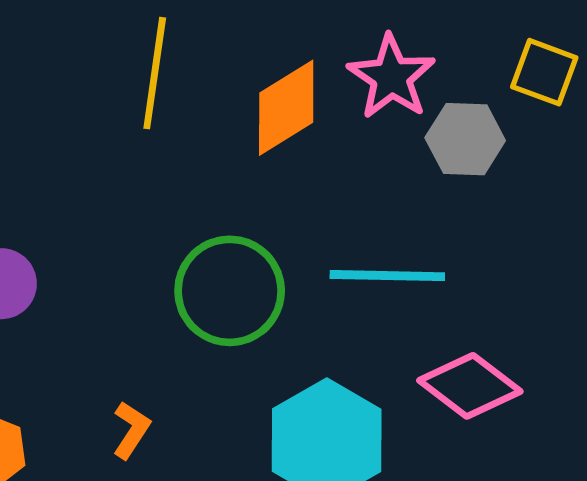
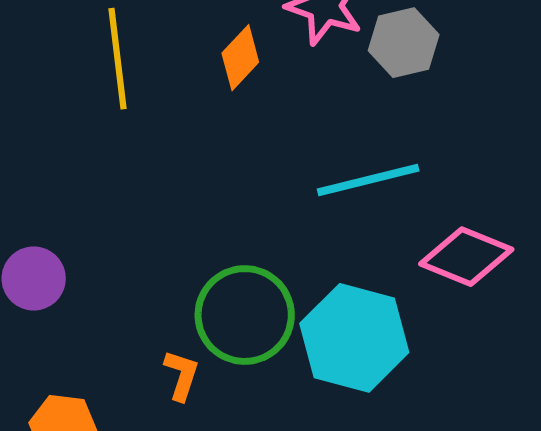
orange diamond: (286, 108) -> (240, 58), size x0.7
green circle: (230, 291) -> (245, 315), moved

